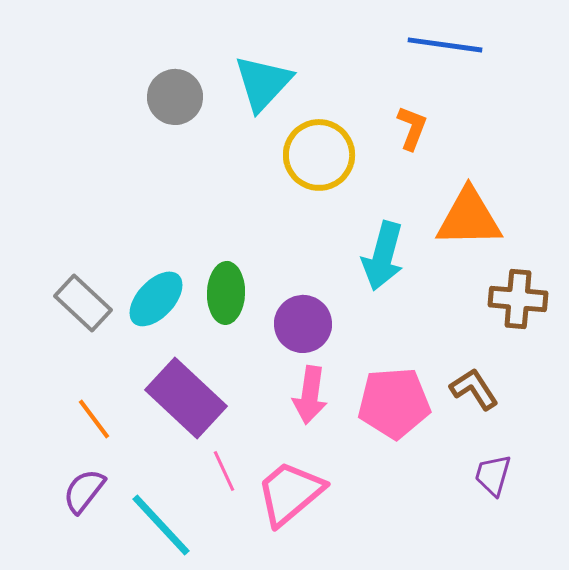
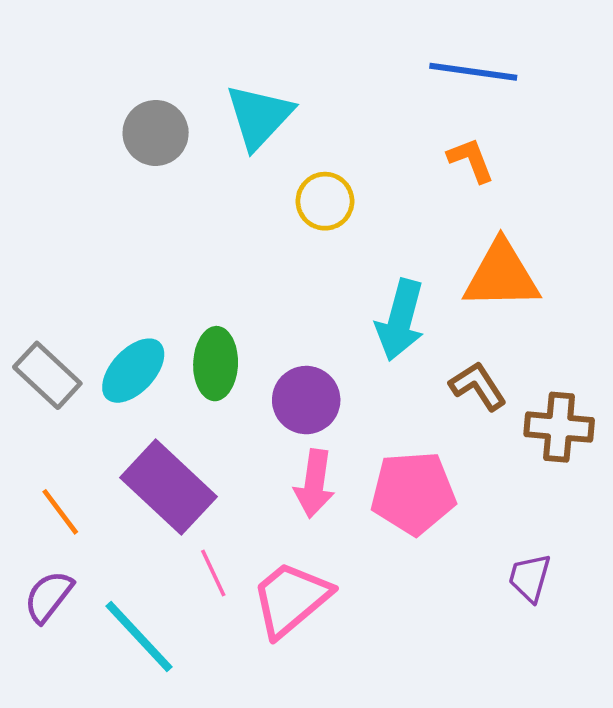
orange L-shape: (412, 128) -> (471, 160), moved, turned -42
yellow circle: (319, 155) -> (325, 201), size x0.7
brown cross: (518, 299) -> (559, 427), moved
brown L-shape: (474, 389) -> (478, 386), moved

